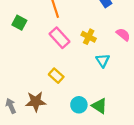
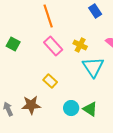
green square: (19, 23) -> (13, 44), moved
cyan triangle: (103, 60) -> (93, 67), size x1.6

